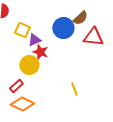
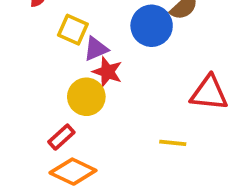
red triangle: (93, 37) -> (209, 93), moved
yellow line: (74, 89) -> (173, 143), turned -64

